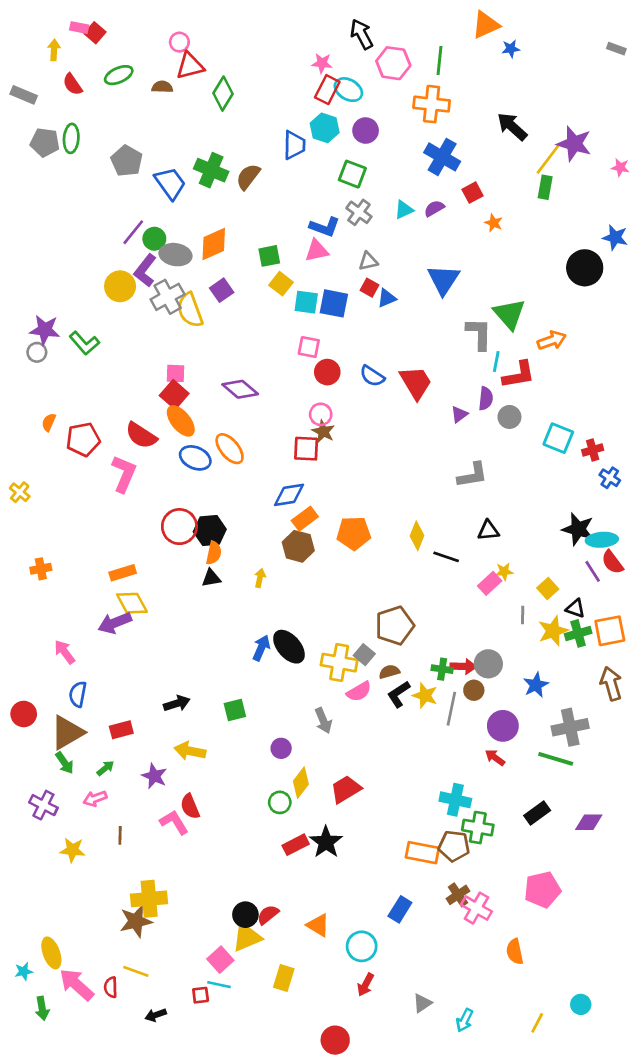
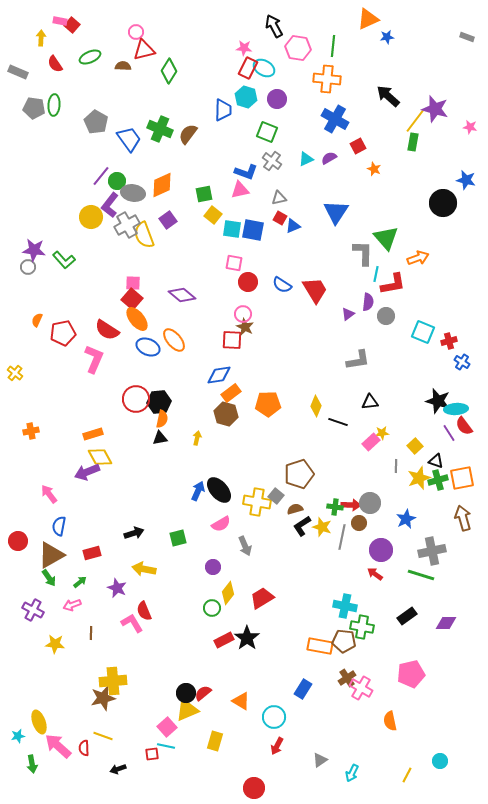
pink semicircle: (359, 692) -> (221, 524), moved

